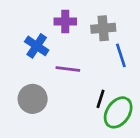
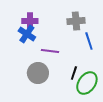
purple cross: (65, 21) -> (30, 21), moved
gray circle: (33, 99) -> (38, 73), moved

